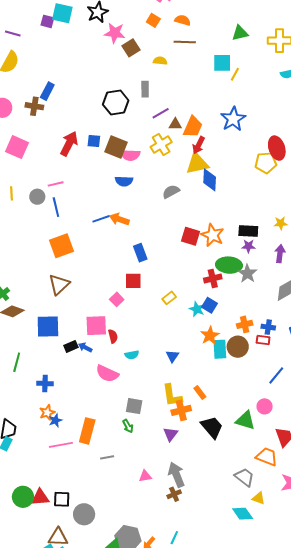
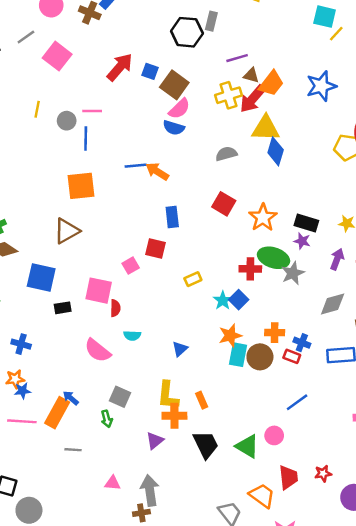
gray rectangle: (145, 89) -> (211, 21), moved
red arrow: (199, 145) -> (253, 99), moved, size x1.4
pink semicircle: (130, 155) -> (179, 109), moved, turned -60
red square: (190, 236) -> (224, 204), moved
blue arrow: (85, 347) -> (71, 398), moved

